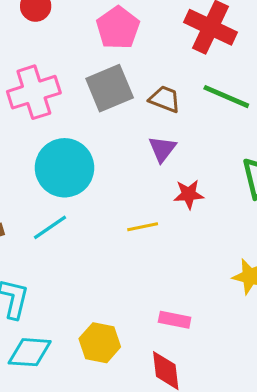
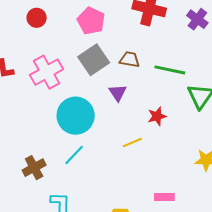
green line: (226, 97) -> (170, 70), moved
purple triangle: (162, 149) -> (118, 93), moved

